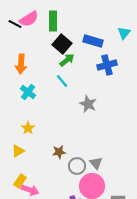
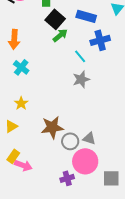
cyan line: (62, 81) -> (80, 56), moved
gray star: (88, 104) -> (81, 79), turned 30
brown star: (59, 152) -> (52, 127), size x1.6
gray triangle: (96, 163) -> (89, 138), turned -32

